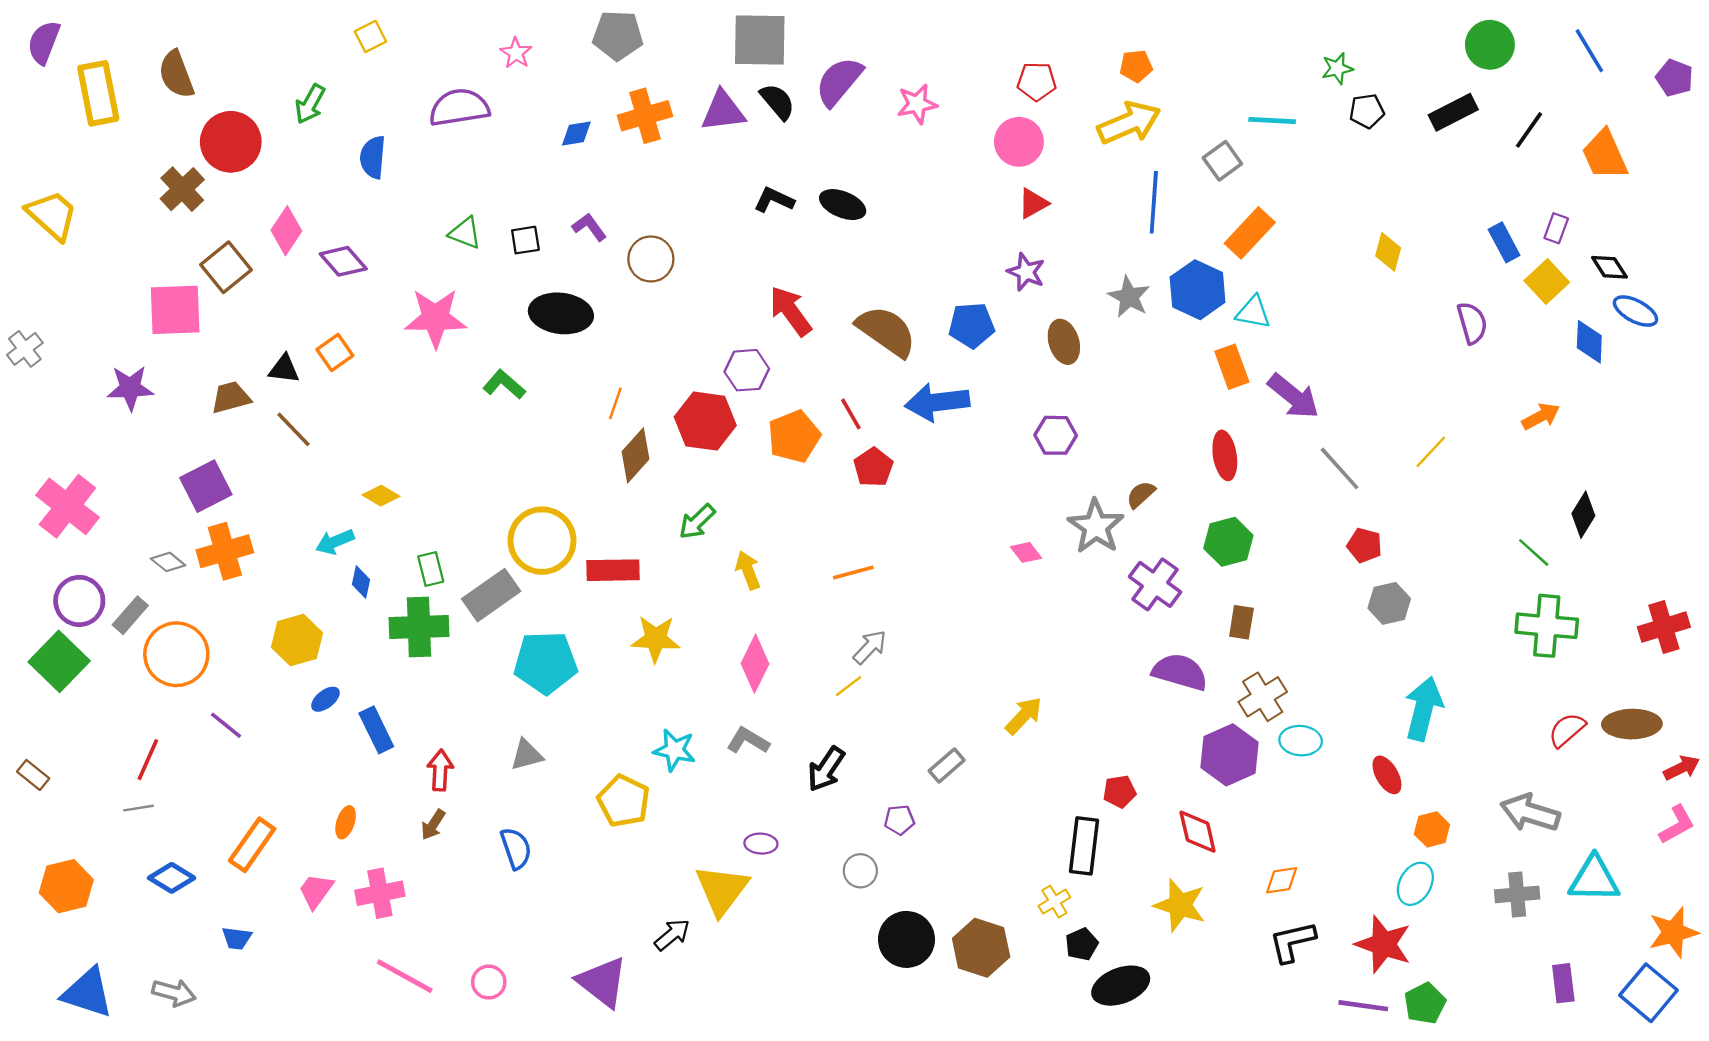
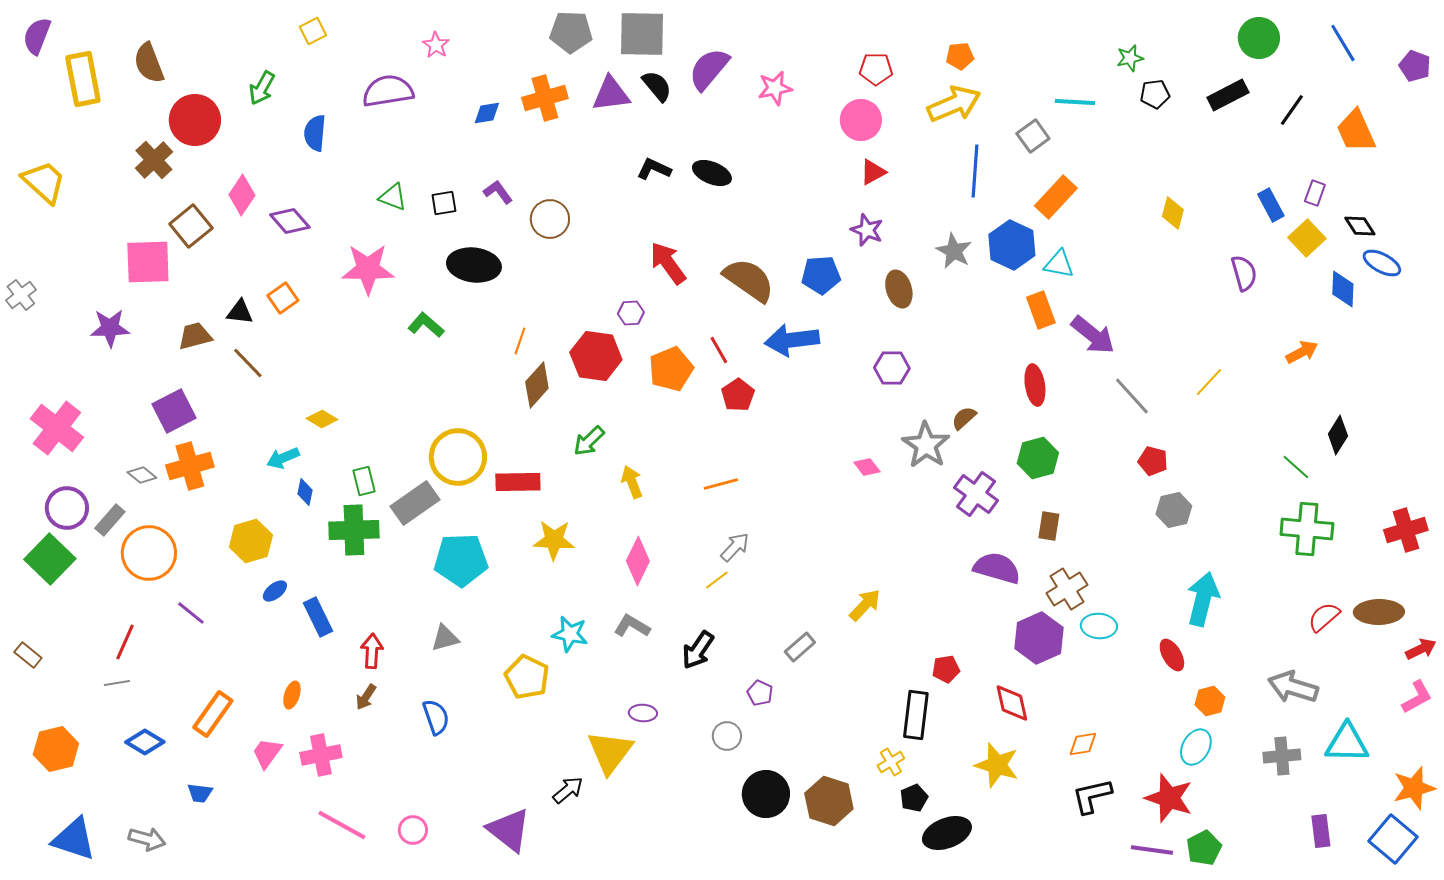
gray pentagon: (618, 35) -> (571, 32), moved
purple hexagon: (747, 370) -> (631, 313), size x0.7
purple pentagon: (899, 820) -> (760, 693), turned 30

